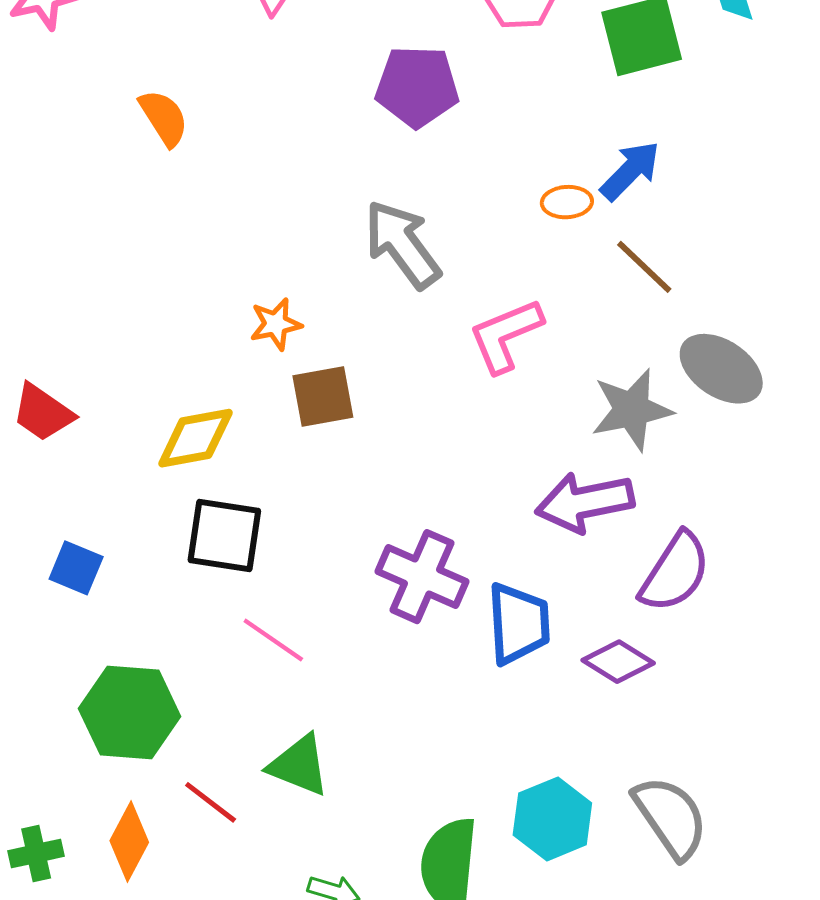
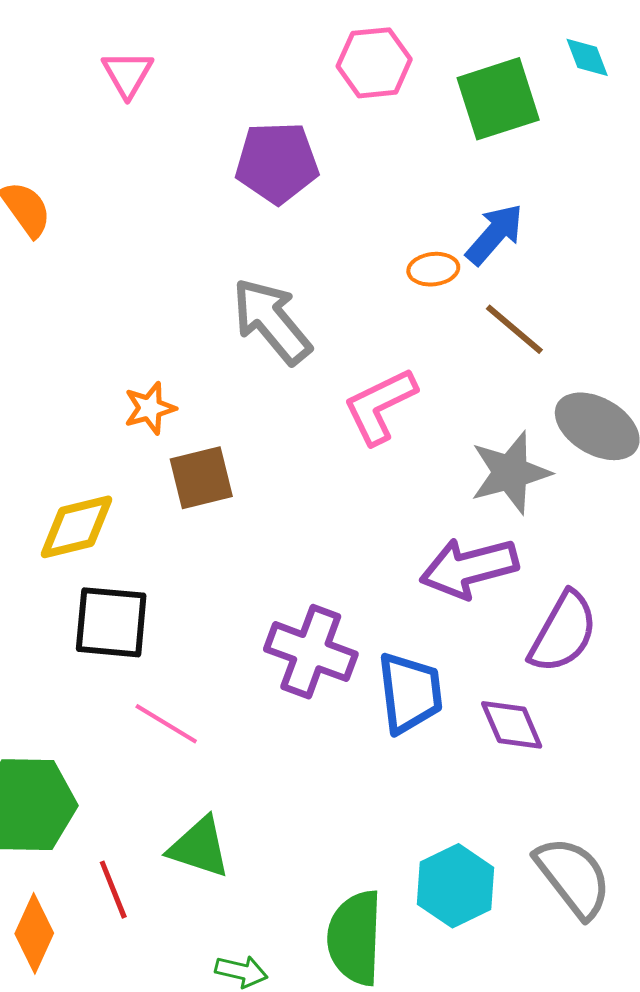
purple diamond: (618, 662) -> (512, 725), turned 38
red line: (211, 802) -> (113, 890), turned 34

